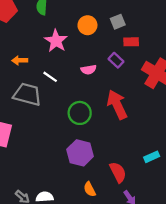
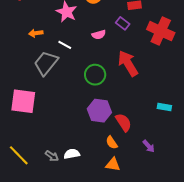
gray trapezoid: (27, 94) -> (46, 63), turned -60
cyan rectangle: (152, 157) -> (164, 107), turned 40
red semicircle: (118, 172) -> (123, 122), moved

